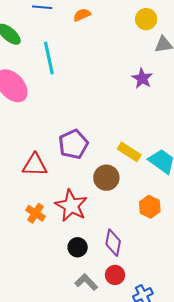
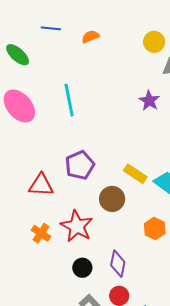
cyan line: (49, 58) -> (69, 100), moved

